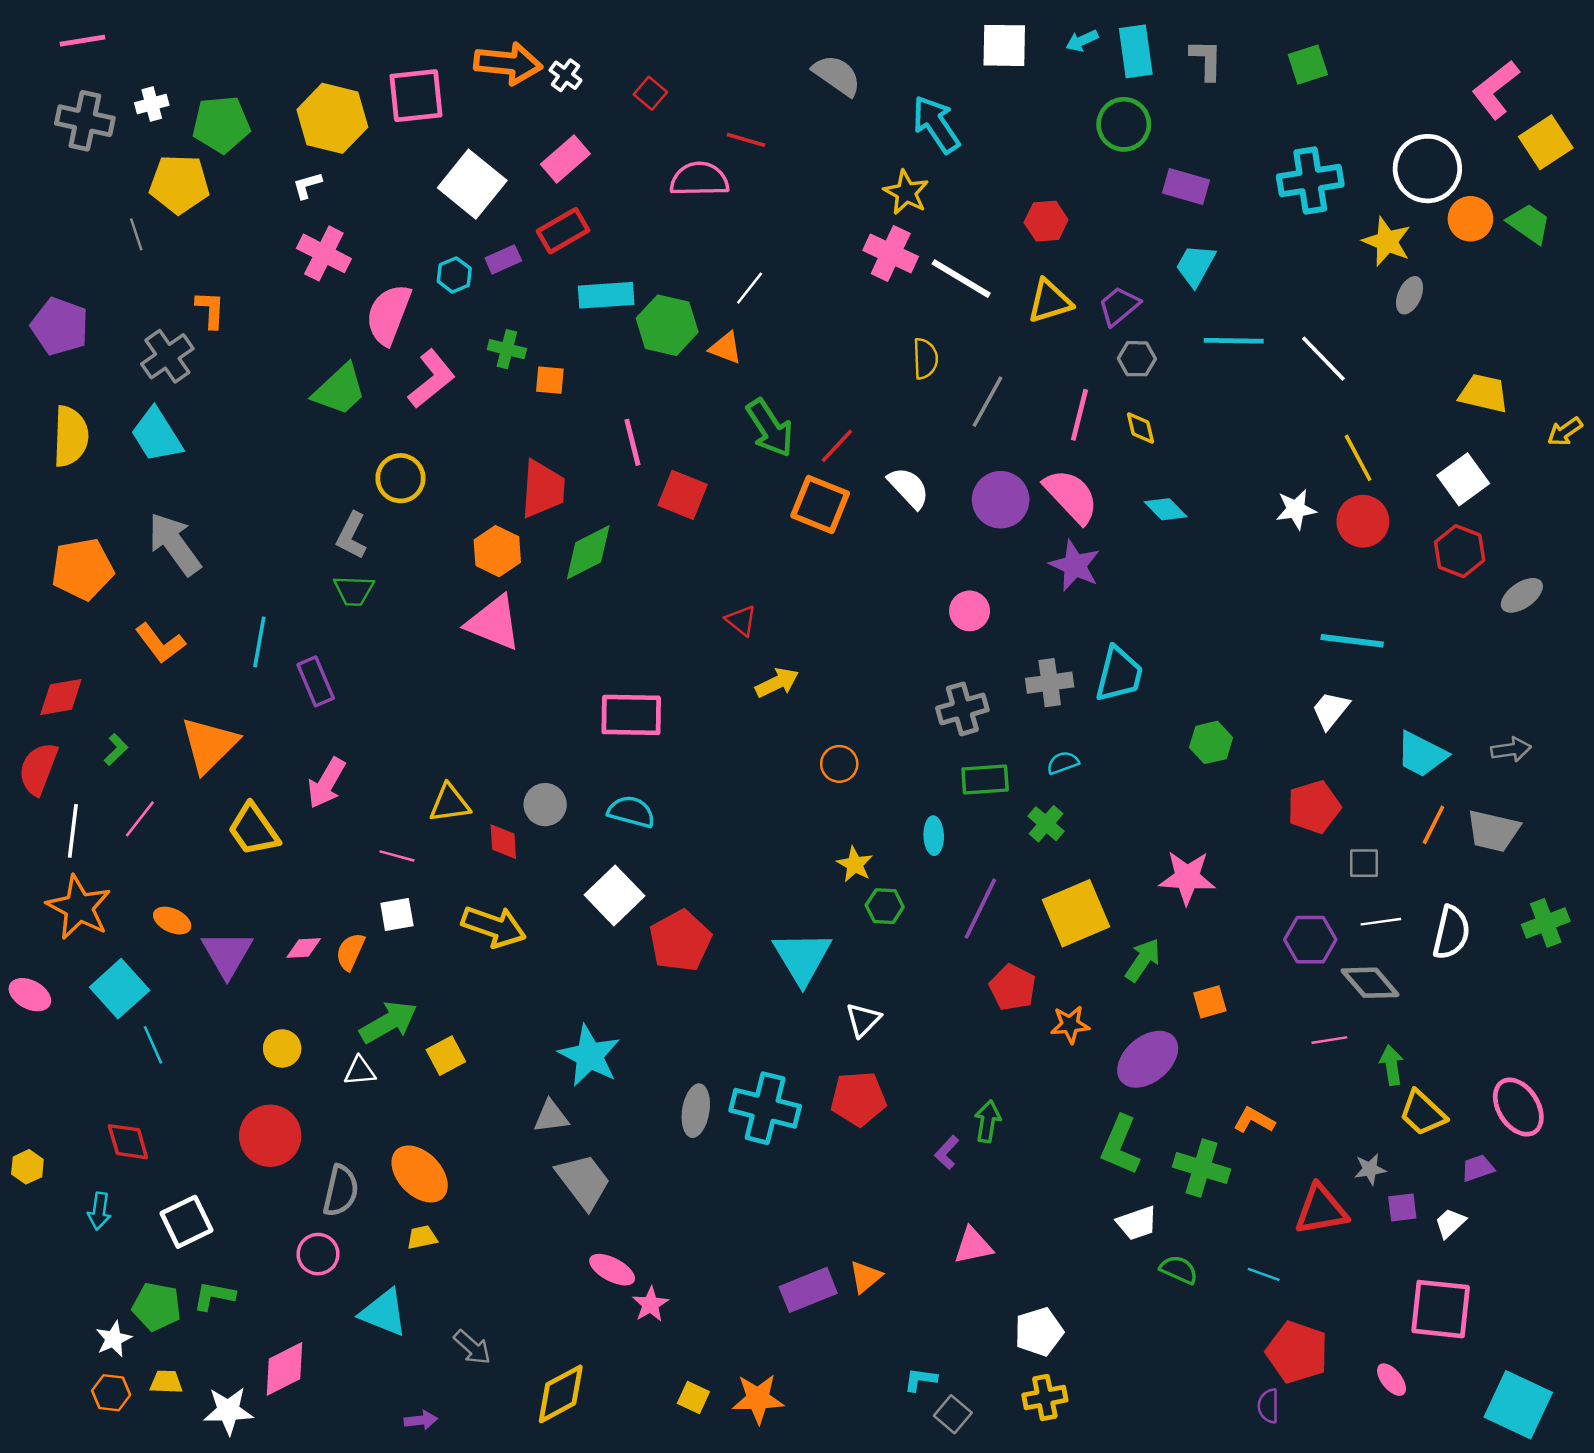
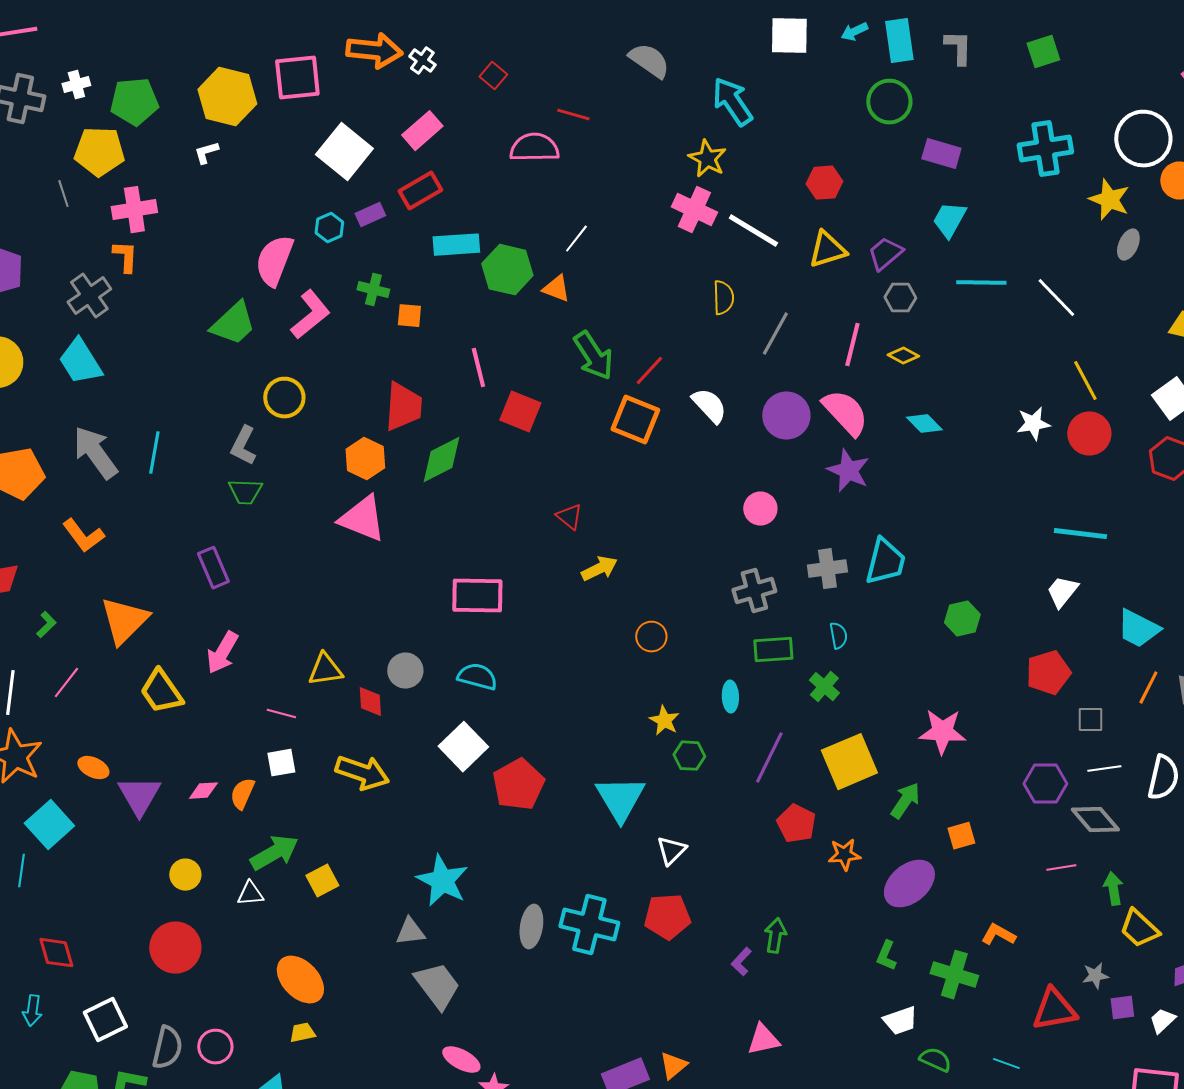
pink cross: (324, 253) -> (134, 210), moved, turned -36
yellow diamond: (1141, 428) -> (903, 356), turned -48
cyan line: (259, 642) -> (154, 453), moved
cyan semicircle: (1063, 763) -> (838, 636), turned 100
cyan line: (153, 1045) -> (21, 871), moved, turned 32
green L-shape: (1120, 1145) -> (886, 956), size x0.6
gray semicircle: (341, 1191) -> (167, 1048), moved

